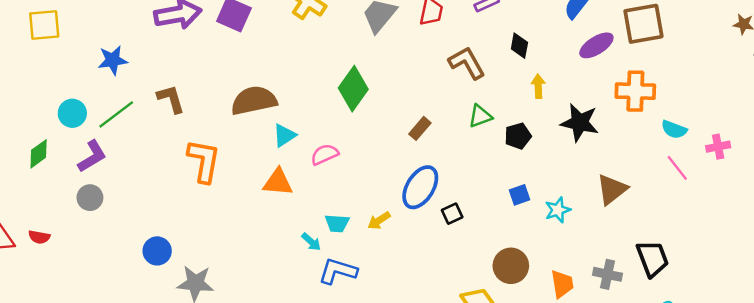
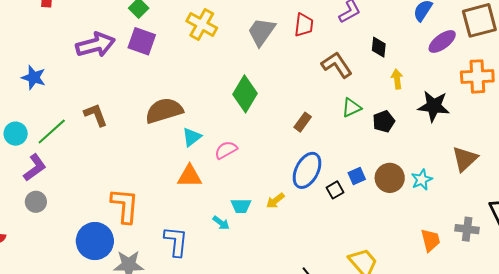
blue star: (113, 60) -> (34, 77), moved, turned 30
orange L-shape: (204, 161) -> (125, 206), moved
blue square: (519, 195) -> (357, 176), moved
blue circle: (157, 251) -> (95, 241), size x1.6
brown circle: (511, 266) -> (390, 178), moved
blue L-shape: (338, 271) -> (176, 241), moved, turned 84

